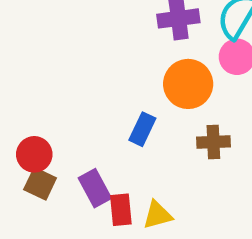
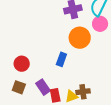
brown cross: (213, 142) -> (83, 92), moved
red circle: (34, 154) -> (22, 64), moved

